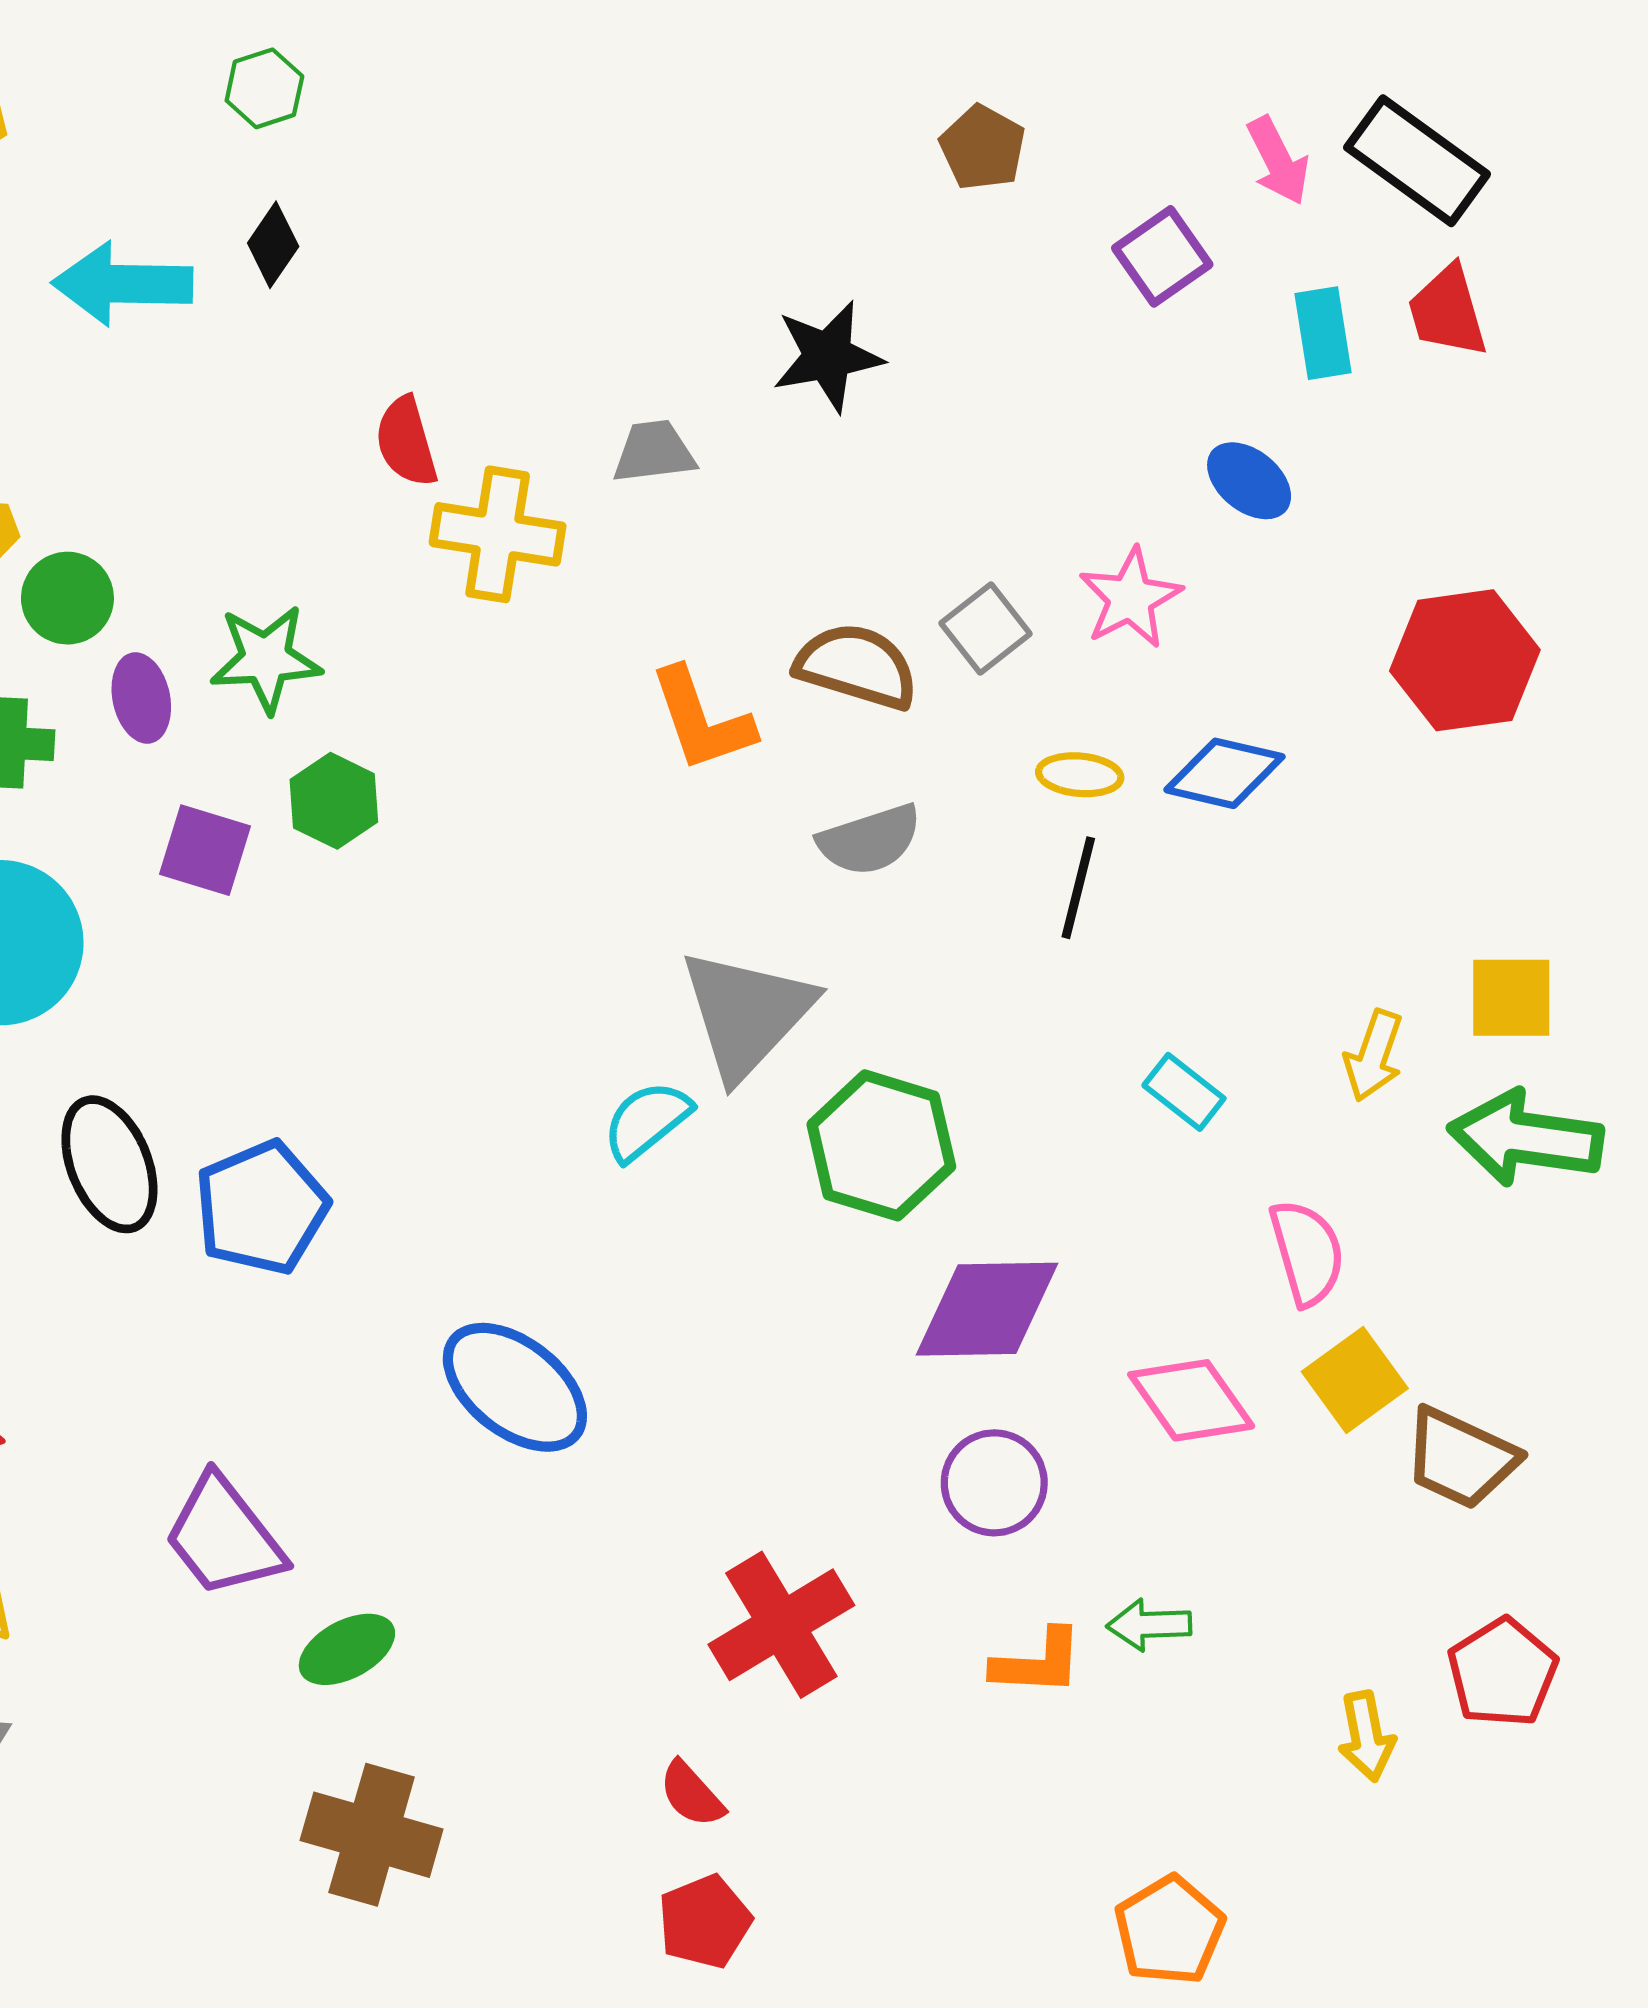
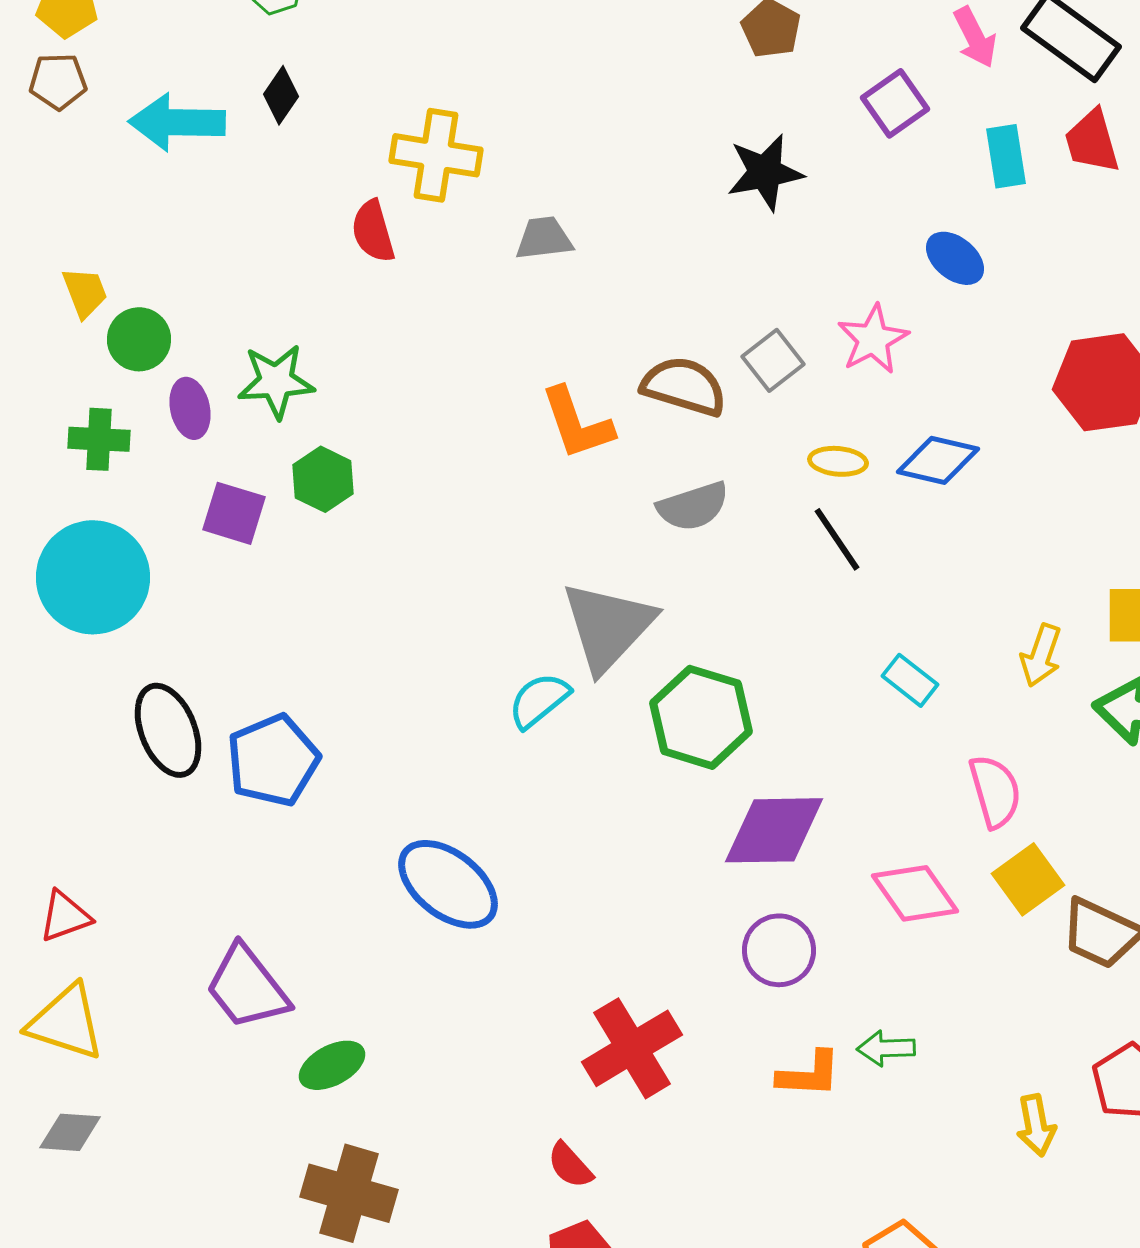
black star: (828, 356) -> (765, 172), moved
yellow cross: (498, 534) -> (436, 155), moved
black line: (1078, 888) -> (837, 539), turned -48

